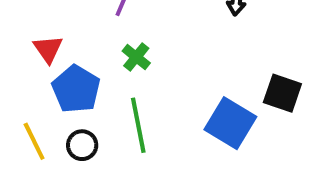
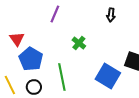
green cross: (136, 57) -> (79, 43), moved

